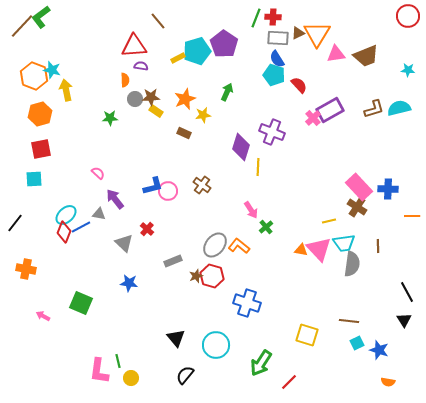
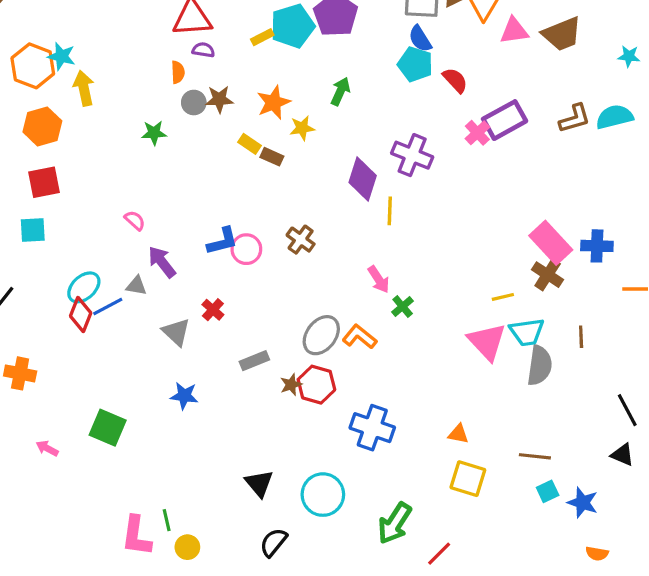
yellow rectangle: (156, 111) -> (250, 144), moved
orange triangle: (301, 250) -> (458, 434), moved
black triangle: (404, 320) -> (622, 455), turned -35

